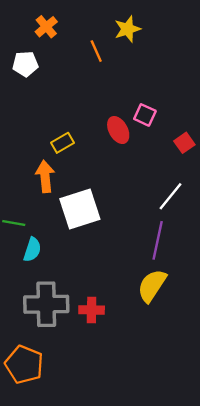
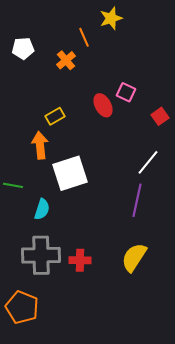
orange cross: (46, 27) -> (66, 60), moved
cyan semicircle: (32, 250) -> (42, 209), moved
yellow semicircle: (152, 286) -> (134, 257), moved

